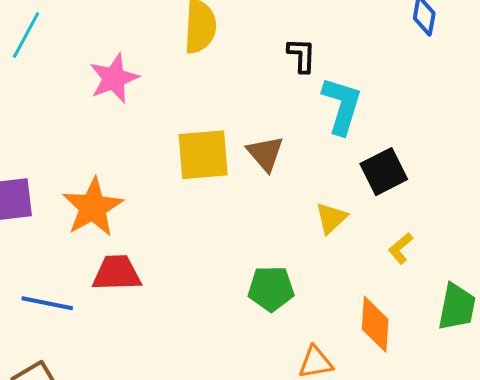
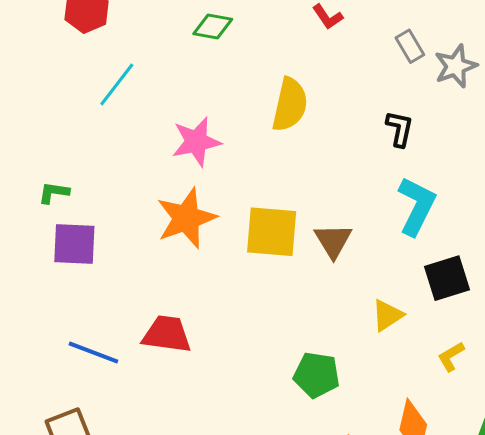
black L-shape: (302, 55) -> (400, 129), moved
orange star: (93, 207) -> (186, 218), moved

